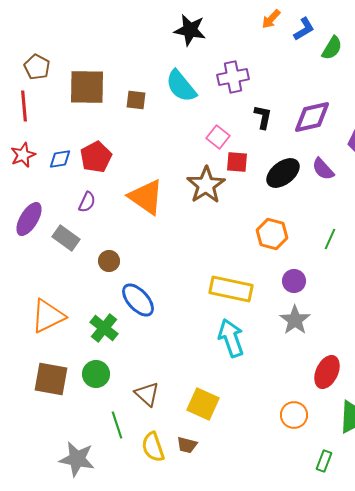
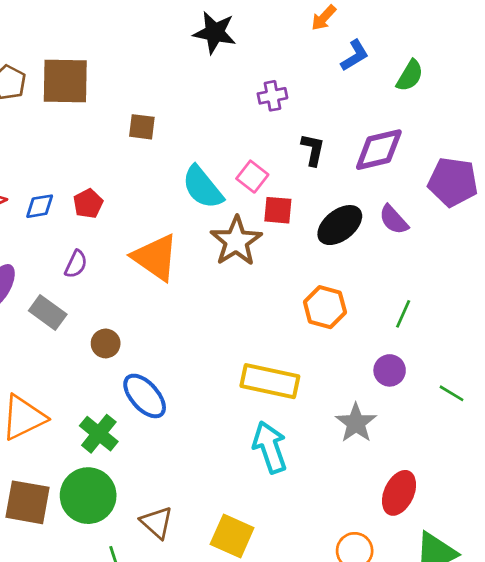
blue L-shape: (304, 29) -> (355, 55), moved
green semicircle: (332, 48) -> (410, 76), moved
purple cross: (233, 77) -> (272, 96), size x0.7
cyan semicircle: (181, 86) -> (202, 187), moved
brown square: (87, 87) -> (65, 81), moved
red pentagon: (96, 157) -> (88, 203), size x0.7
purple circle: (294, 281) -> (390, 370), moved
green circle: (96, 374) -> (88, 496), size x1.5

